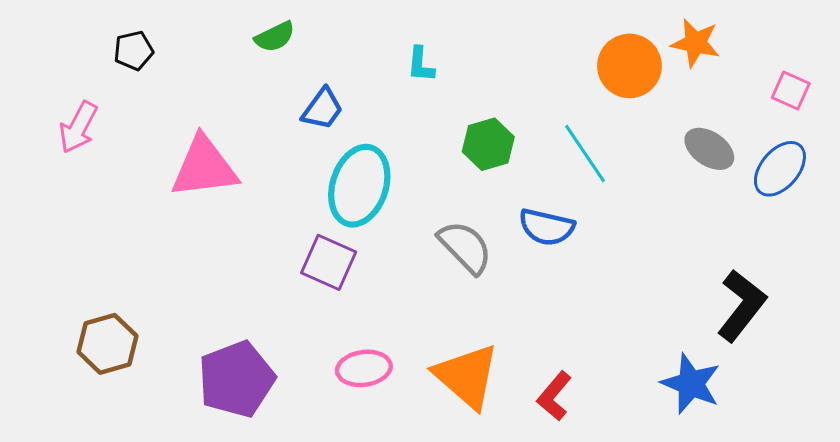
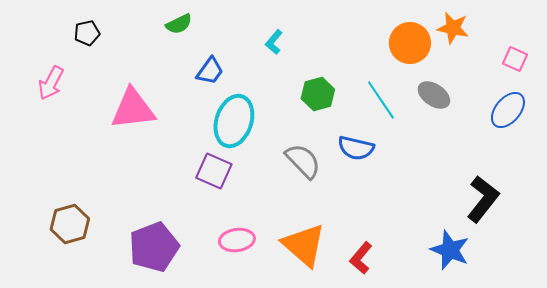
cyan L-shape: (421, 64) -> (274, 42), turned 35
gray ellipse: (709, 149) -> (434, 95), moved

